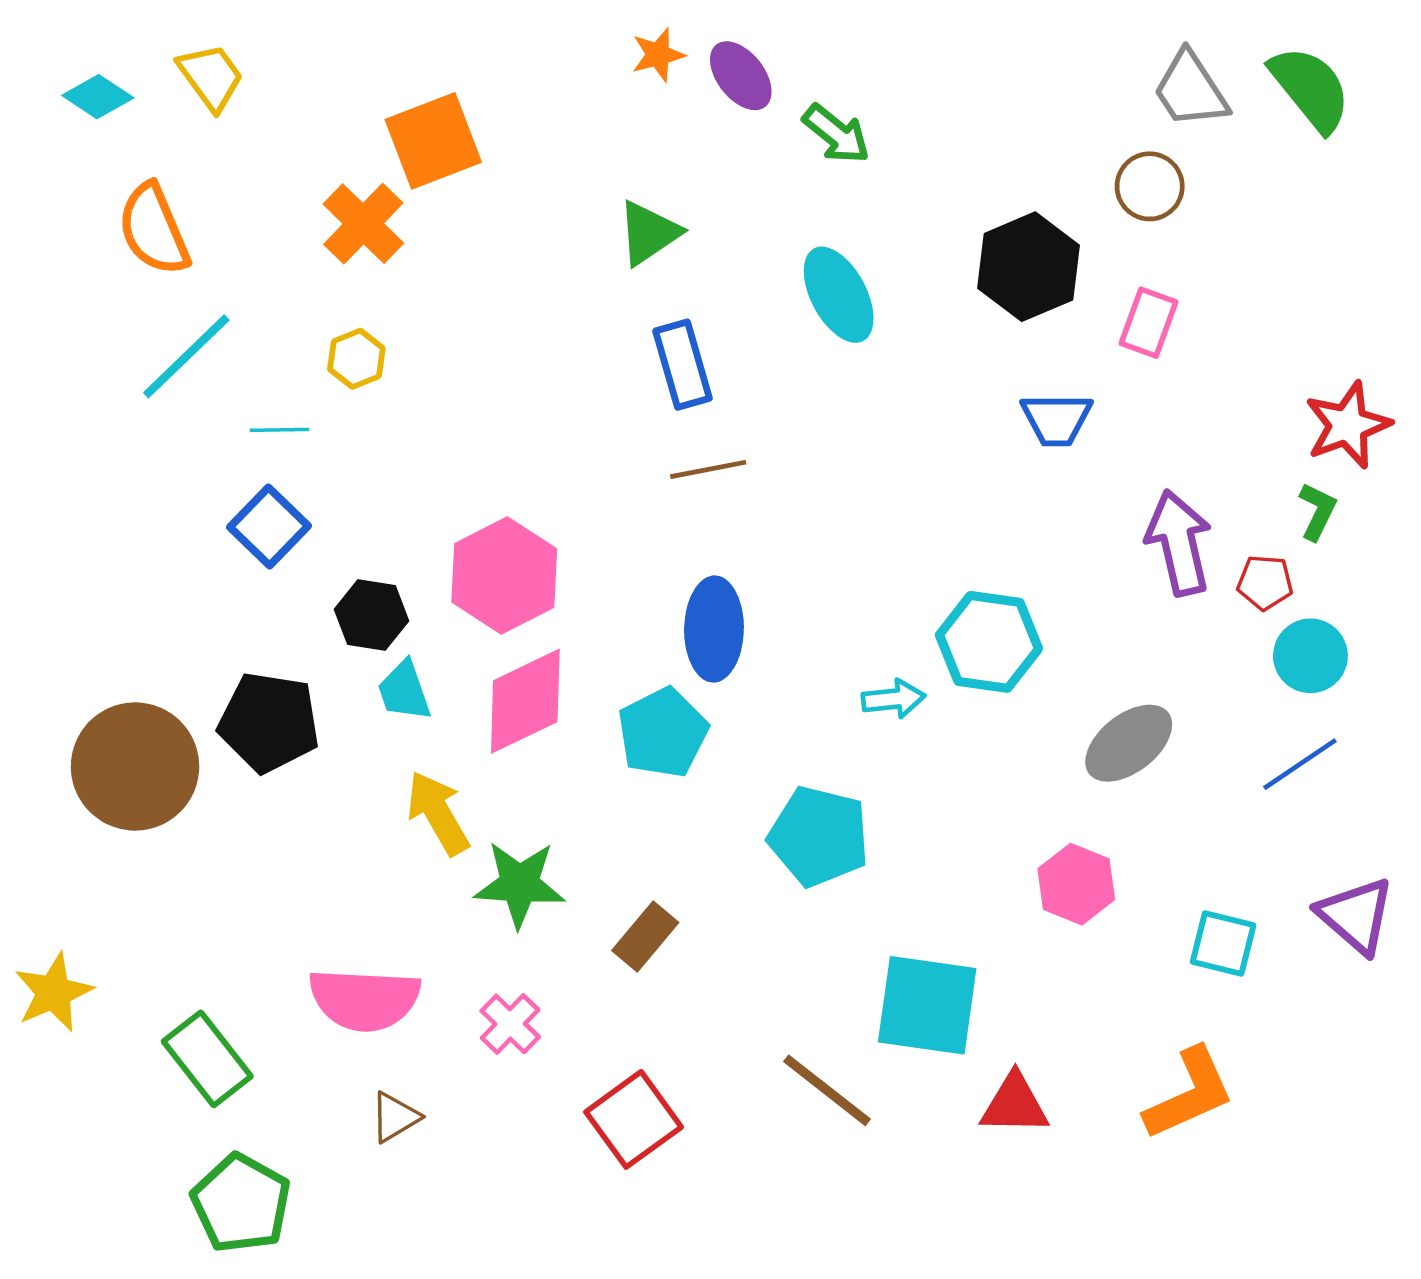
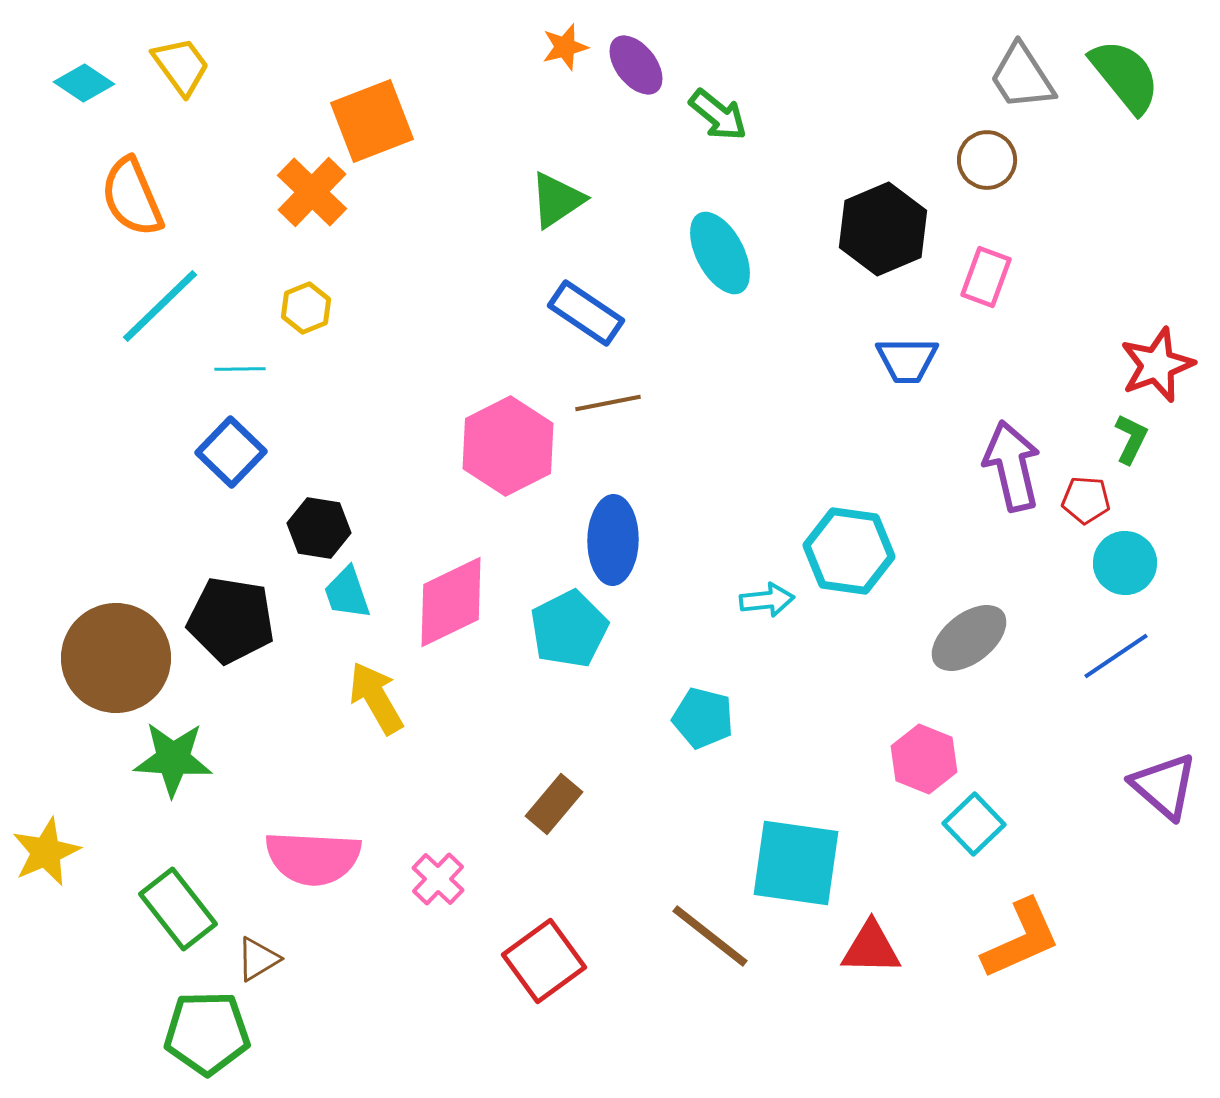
blue rectangle: (683, 365) -> (586, 313), turned -40
pink hexagon: (504, 575) -> (508, 446), moved
cyan pentagon: (819, 836) -> (703, 718), size x0.7
green star: (519, 884) -> (173, 759), moved
cyan square: (1223, 944) -> (974, 824), moved, turned 32
brown triangle: (395, 1117) -> (258, 959), moved
green pentagon: (241, 1203) -> (207, 1033), turned -30

